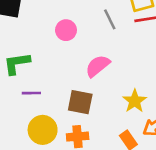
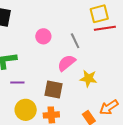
gray line: (110, 19) -> (75, 41), moved
yellow star: (135, 101) -> (88, 78), moved, turned -30

